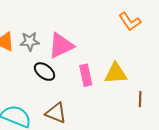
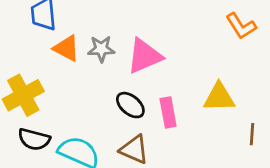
black ellipse: (44, 72) -> (130, 105), moved
pink rectangle: (86, 75) -> (168, 112), moved

